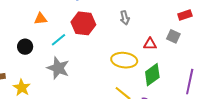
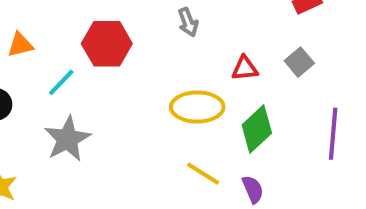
gray square: (173, 36) -> (299, 62), moved, turned 32
gray star: (58, 68) -> (67, 139), turned 30

